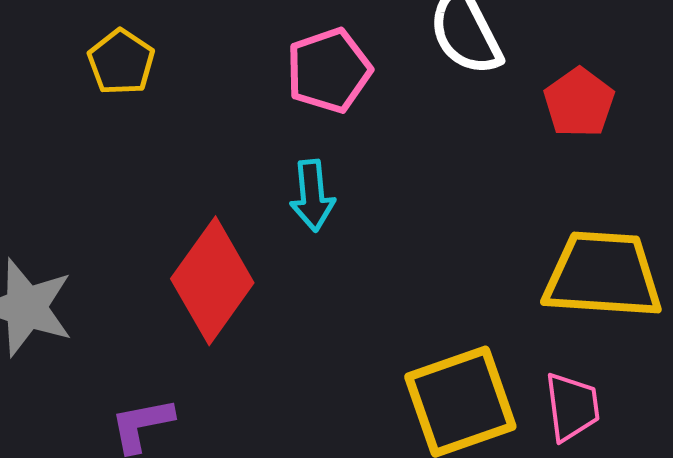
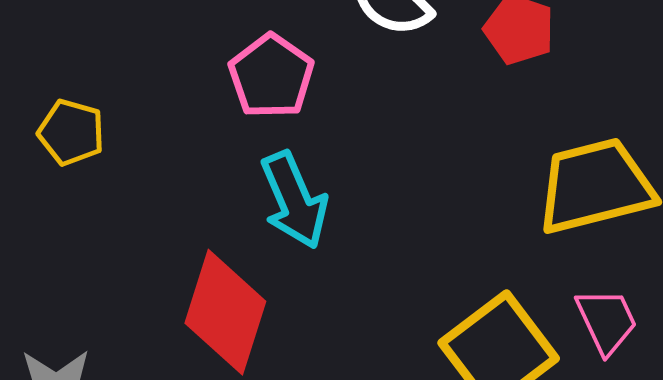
cyan arrow: (312, 195) -> (294, 200), size x1.4

